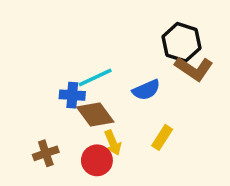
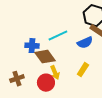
cyan line: (95, 78) -> (58, 36), moved
blue semicircle: (146, 90) -> (85, 43), moved

